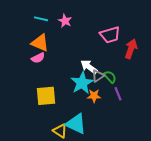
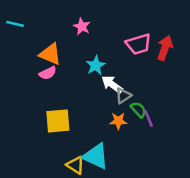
cyan line: (41, 19) -> (15, 24), moved
red arrow: (131, 49) -> (165, 48), moved
green semicircle: (110, 77) -> (138, 110), moved
cyan star: (82, 83) -> (96, 66), moved, size x0.7

